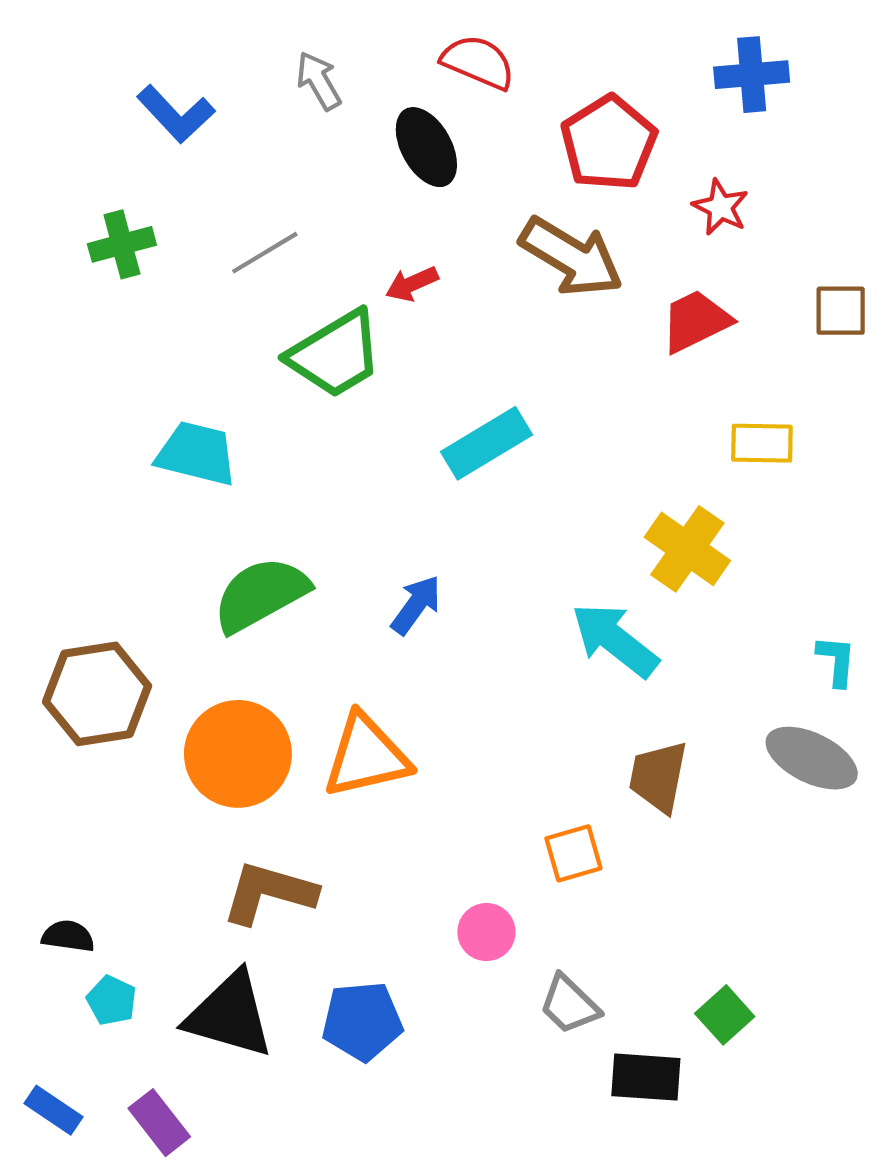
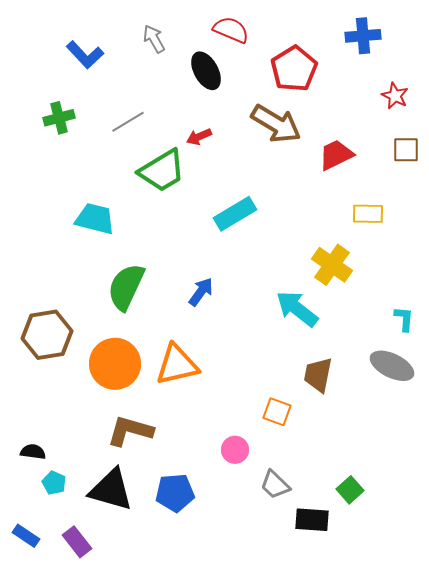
red star: (721, 207) -> (395, 96), moved
green semicircle: (261, 594) -> (126, 287), turned -36
orange square: (573, 853) -> (277, 412), turned 36

